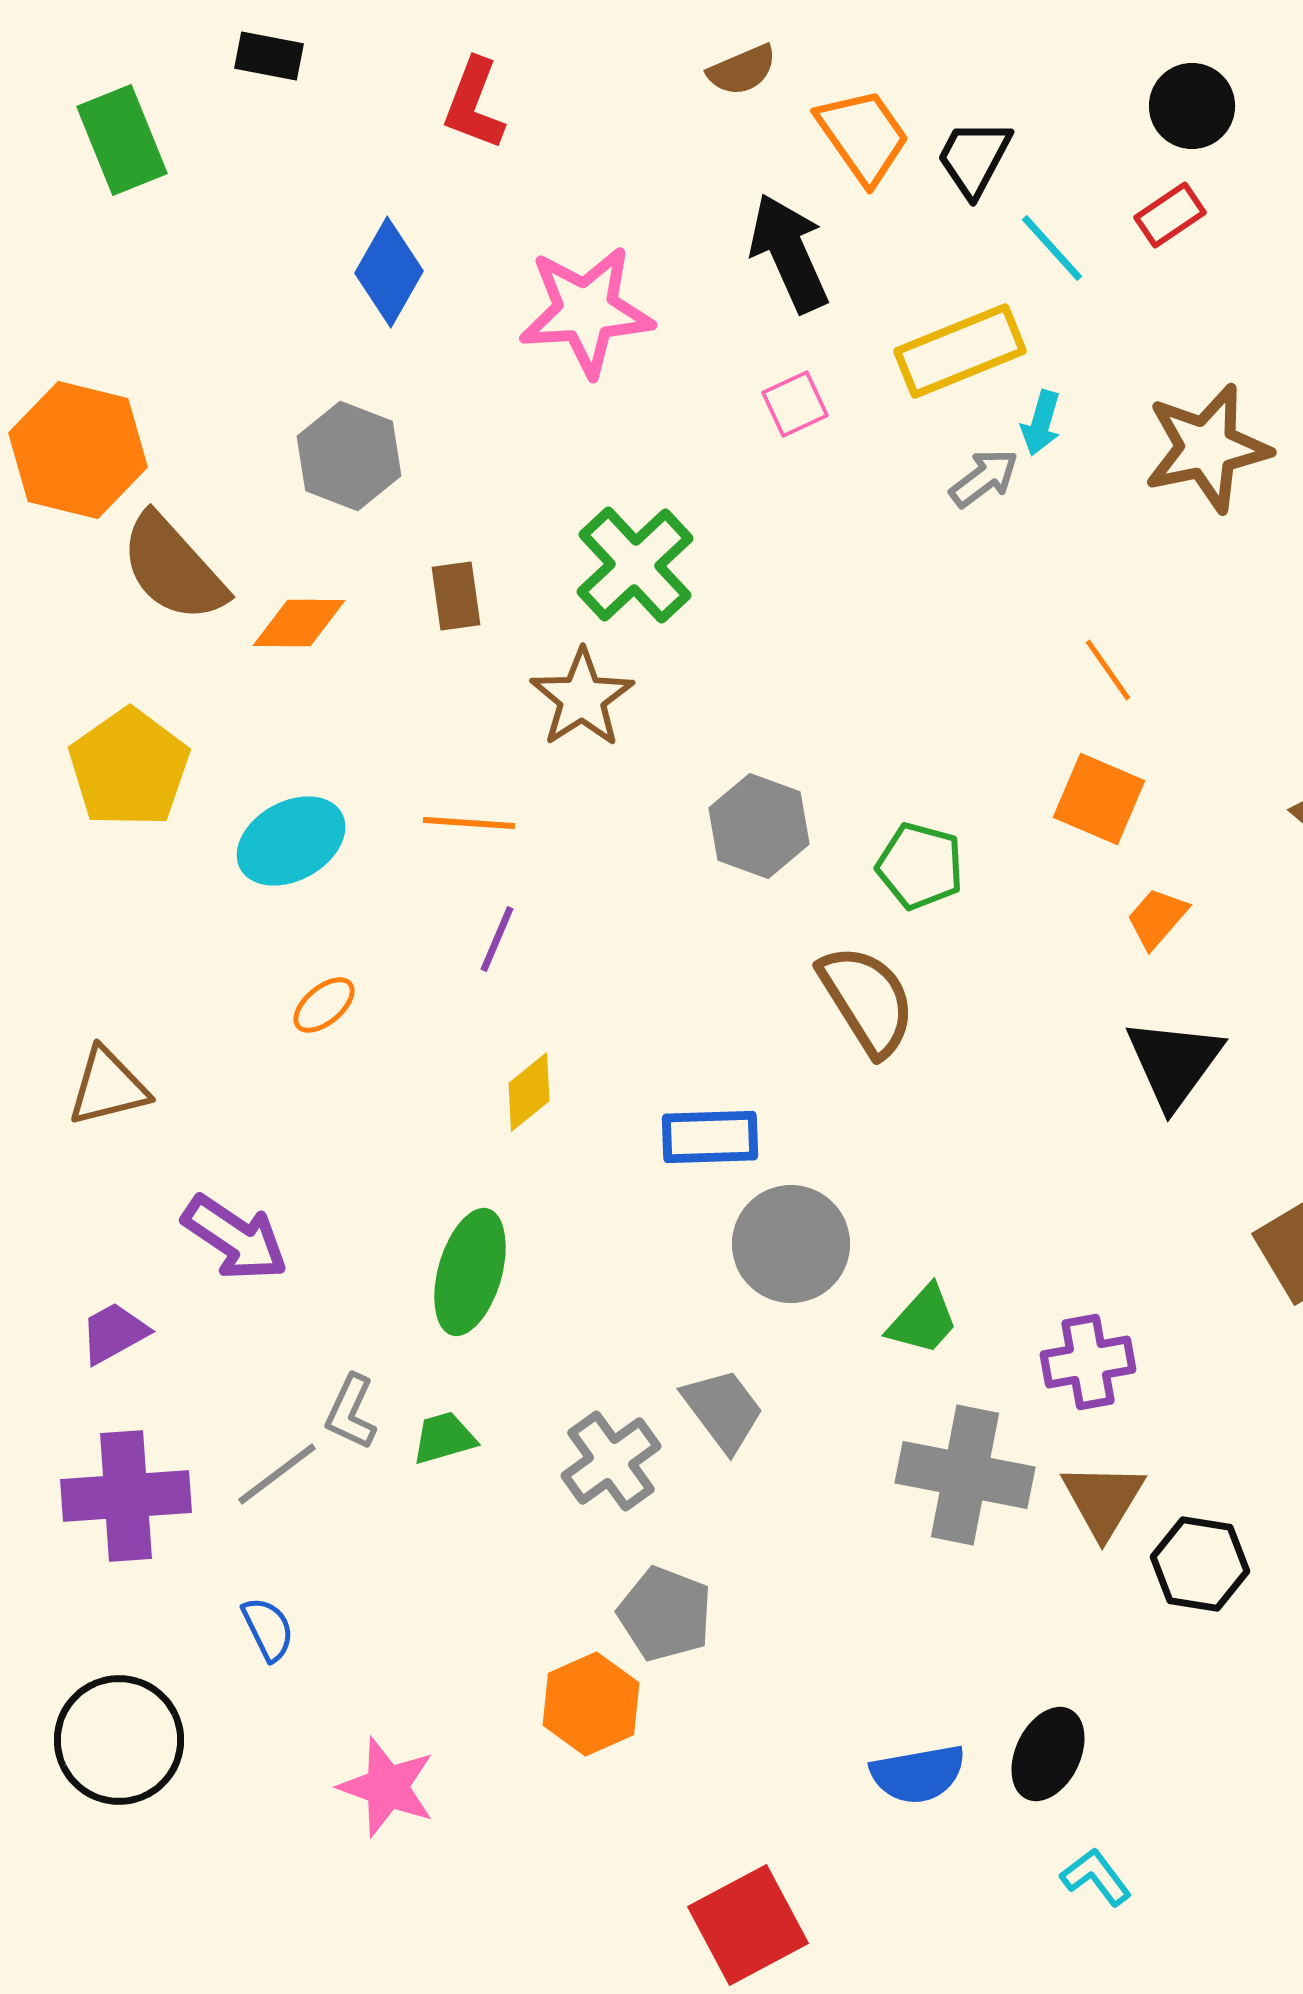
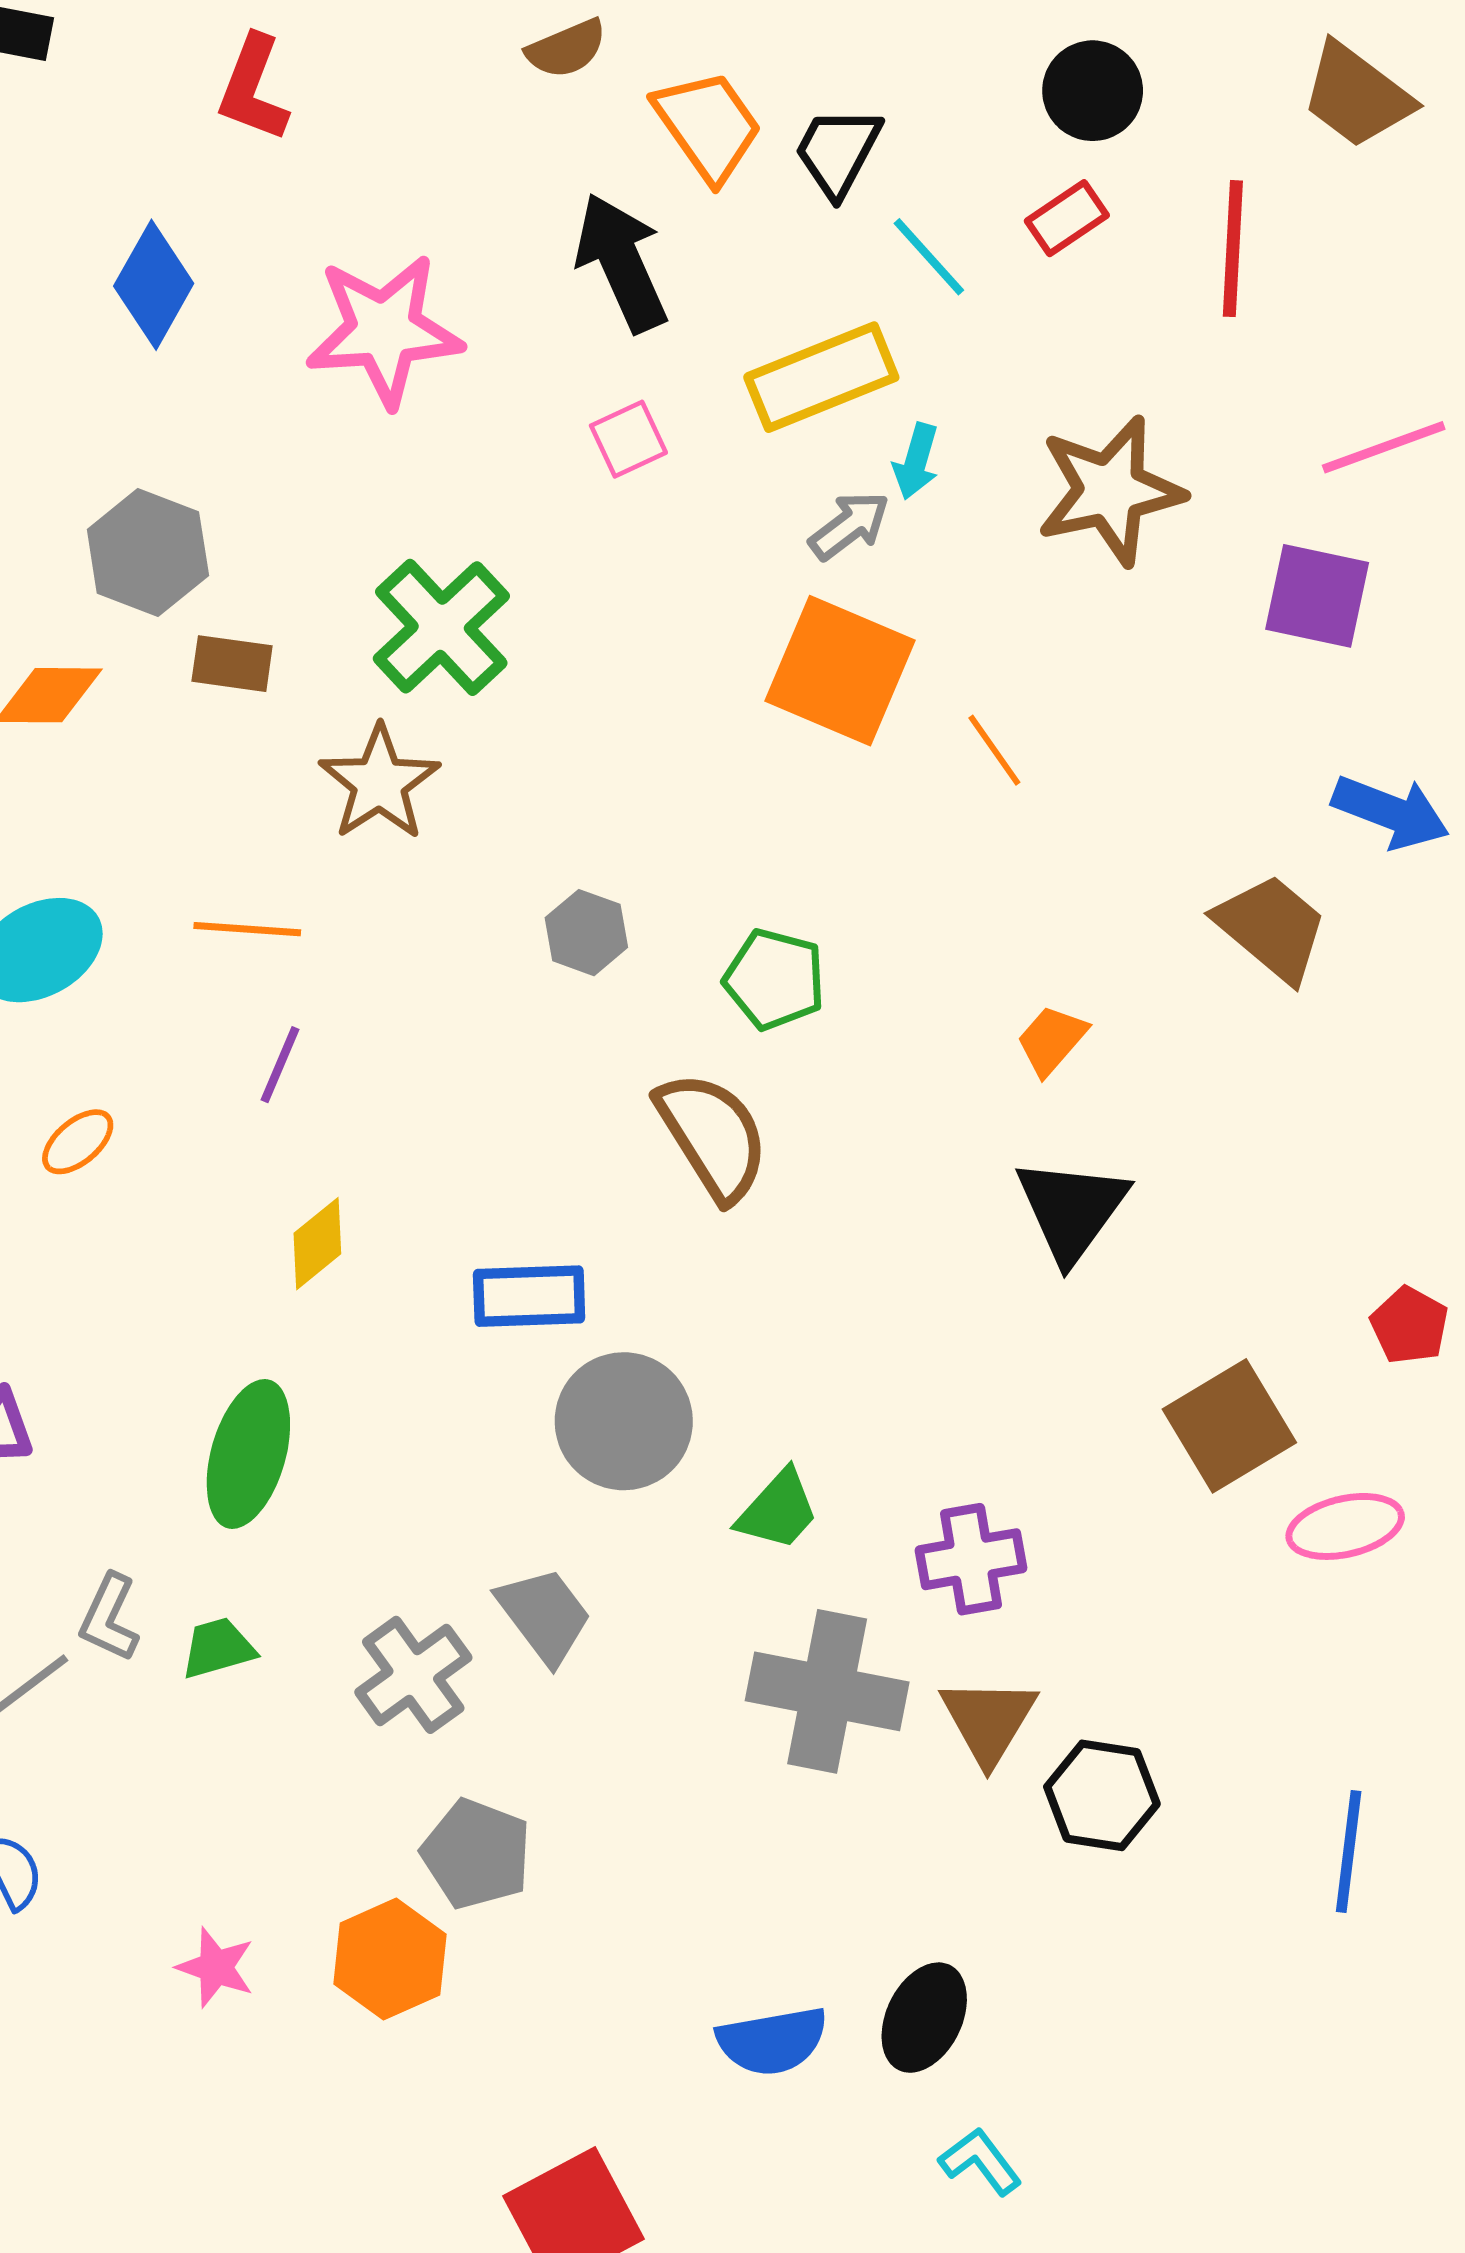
gray hexagon: (349, 456) -> (148, 553), moved
brown rectangle: (456, 596) -> (232, 664), turned -74
orange square: (1099, 799) -> (840, 671), moved, size x1.4
gray hexagon: (759, 826) -> (586, 933), size x0.7
pink star: (387, 1787) -> (216, 1967), moved, size x0.7

